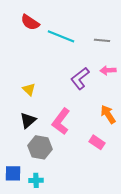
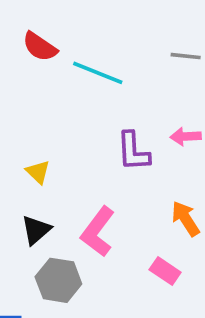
gray line: (102, 40) -> (186, 56), moved
purple L-shape: (80, 78) -> (133, 151), turned -55

